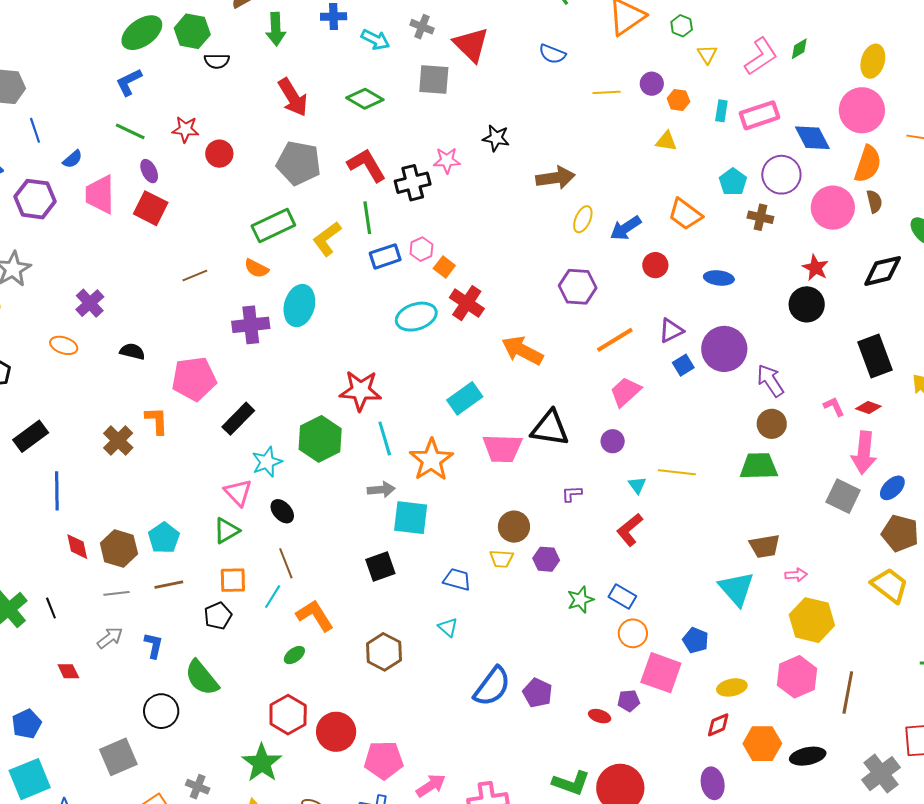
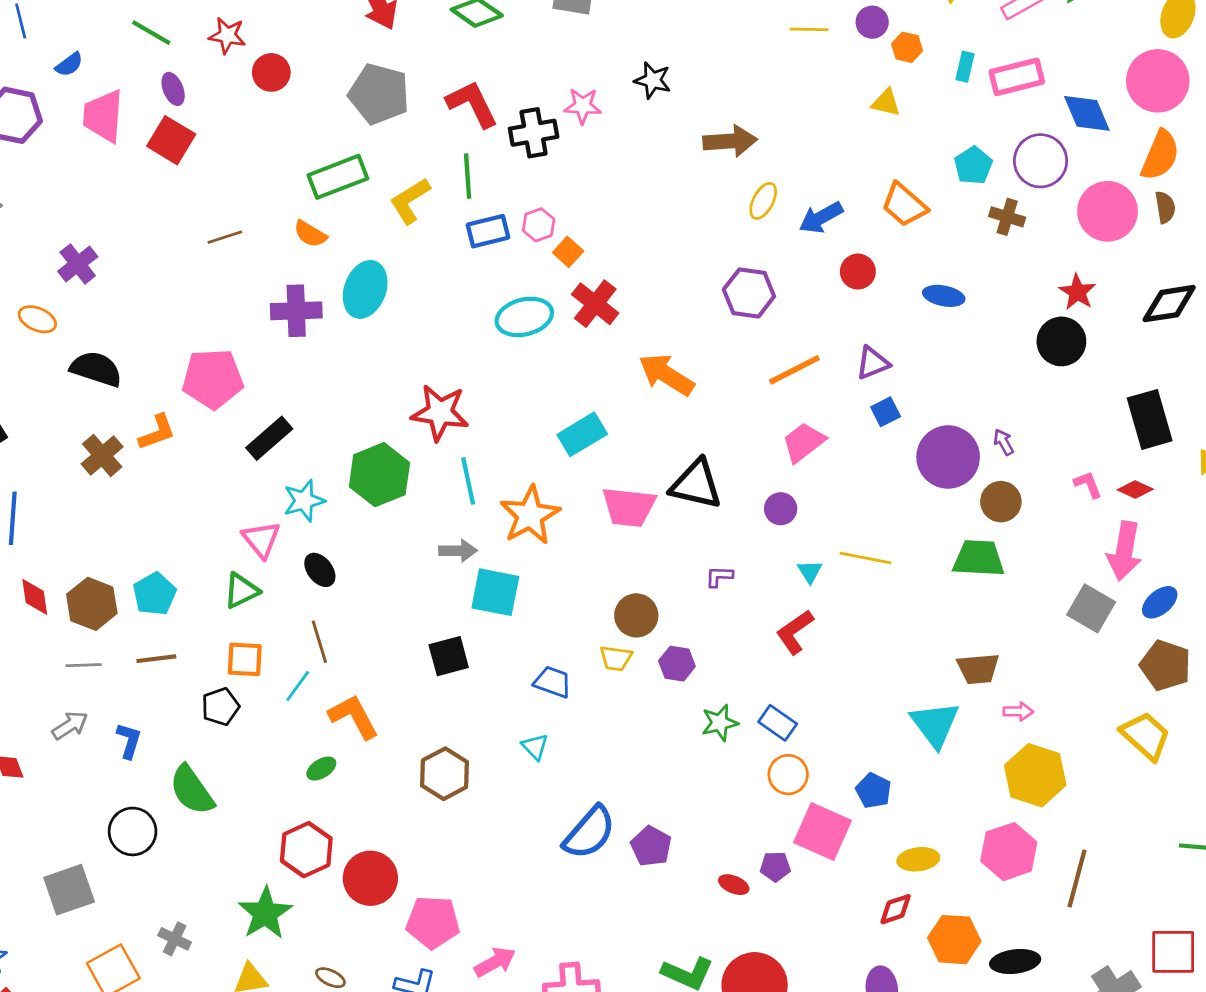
purple circle: (724, 349) -> (948, 457), moved
black semicircle: (132, 351) -> (96, 369), moved, size x1.5
purple arrow: (770, 381) -> (1004, 442), size x0.6
orange L-shape: (157, 421) -> (157, 432), turned 68

